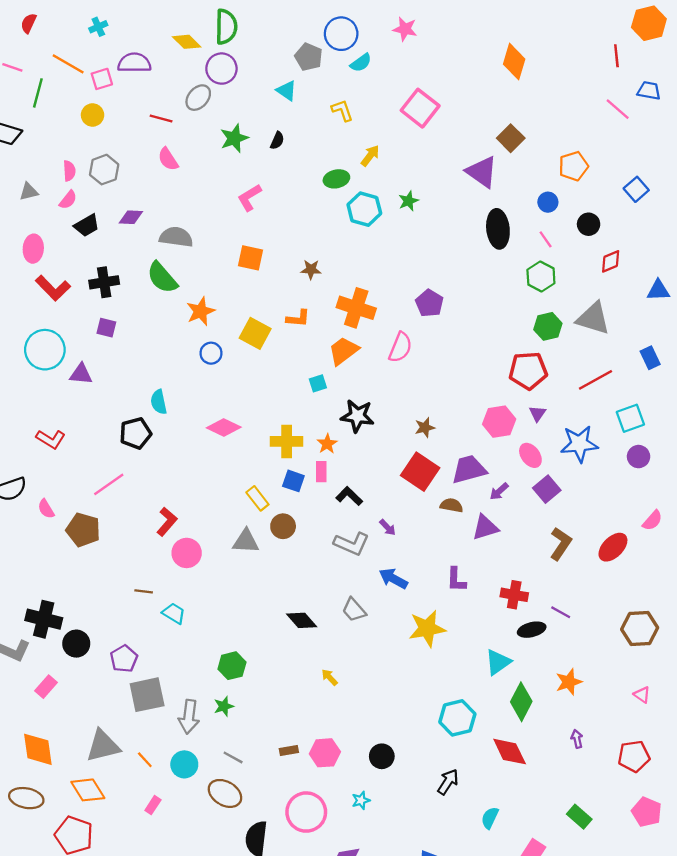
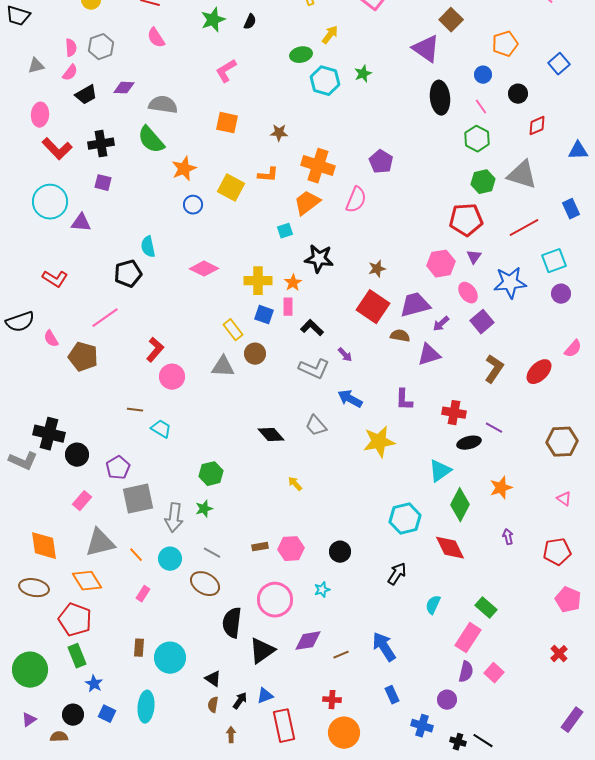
pink rectangle: (46, 687) -> (82, 501), moved
green rectangle: (579, 817) -> (486, 608), moved

